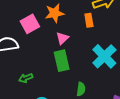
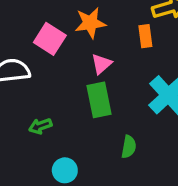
pink square: (30, 24) -> (50, 39), turned -30

